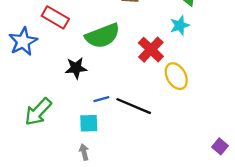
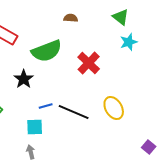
cyan star: (180, 25) -> (129, 42), moved
black star: (76, 68) -> (24, 79), turned -30
yellow ellipse: (176, 76) -> (114, 108), moved

